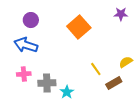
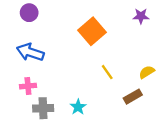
purple circle: (31, 20) -> (29, 13), moved
yellow line: (96, 69) -> (107, 72), moved
gray cross: (47, 83) -> (43, 108), moved

